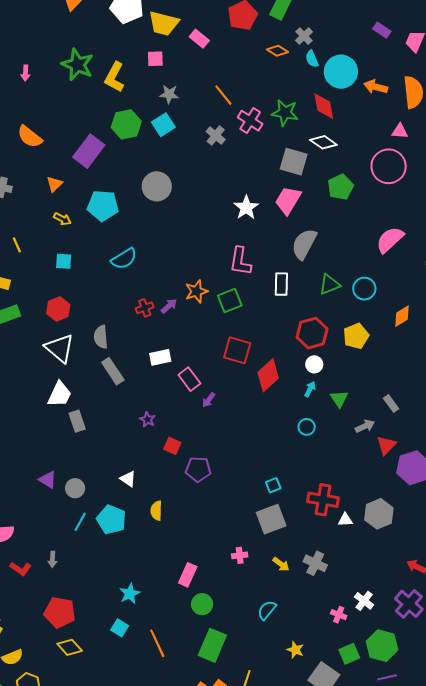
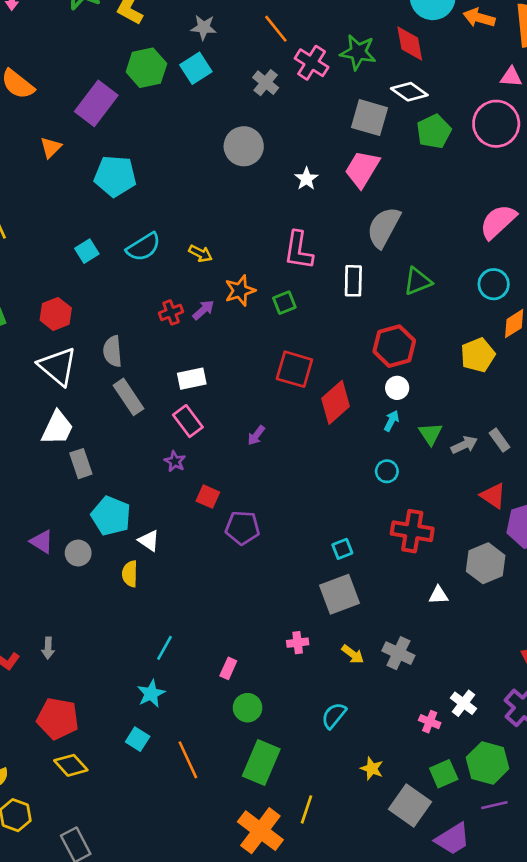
gray circle: (157, 186) -> (244, 146), moved
green pentagon: (340, 187) -> (434, 131), moved
white star: (246, 208) -> (306, 179), size x0.7
yellow arrow: (62, 219) -> (200, 253), moved
cyan square: (64, 261) -> (87, 251), moved, turned -36
cyan circle: (364, 289) -> (494, 284), moved
green square: (230, 300) -> (284, 303), size x0.7
yellow pentagon: (356, 336) -> (478, 355), moved
pink rectangle: (189, 379) -> (188, 421), moved
gray arrow: (365, 426) -> (464, 445), moved
red triangle: (386, 445) -> (493, 496), turned -40
red cross: (323, 500) -> (412, 531), moved
yellow semicircle: (156, 511) -> (130, 574), moved
gray hexagon: (379, 514) -> (486, 563), moved
cyan pentagon: (111, 520) -> (111, 516), moved
cyan line: (80, 522) -> (165, 648), moved
pink rectangle: (188, 575) -> (228, 668), size x0.7

